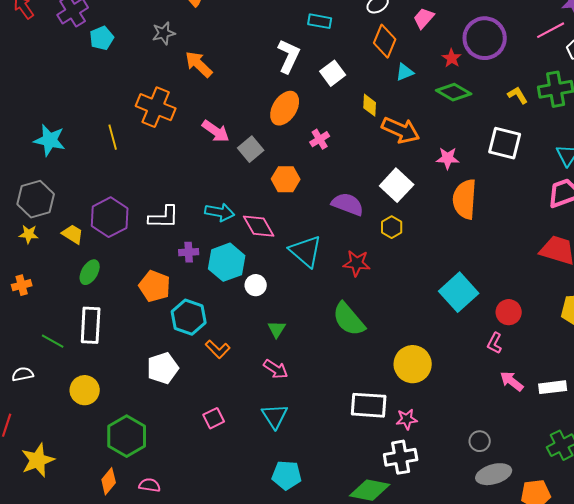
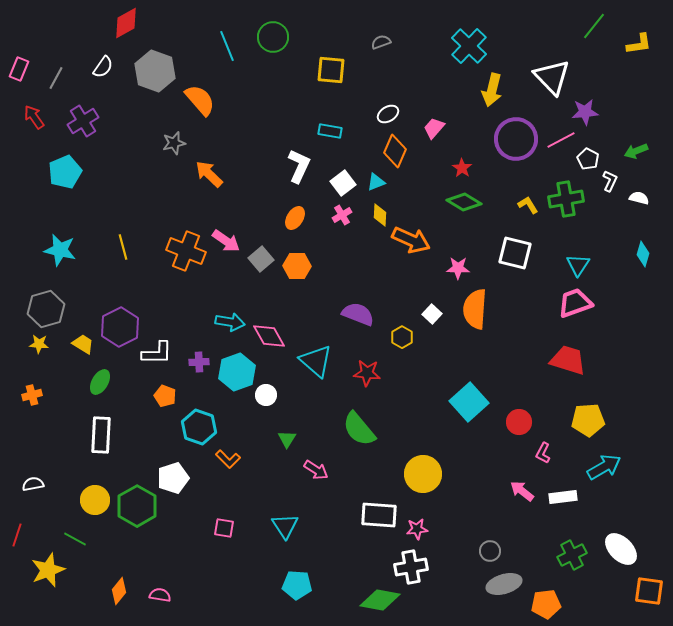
cyan pentagon: (102, 38) -> (65, 172), moved, size x1.4
purple circle: (485, 38) -> (516, 139), moved
cyan triangle: (405, 72) -> (376, 182), moved
orange cross: (156, 107) -> (186, 251), moved
orange ellipse: (285, 108) -> (295, 218), size x0.7
pink cross: (320, 139) -> (342, 215), moved
orange hexagon: (286, 179) -> (297, 266), moved
white square: (397, 185) -> (432, 314), moved, size x0.6
white L-shape: (164, 217) -> (157, 353), moved
orange pentagon: (155, 286) -> (165, 396), size x0.7
green line: (53, 341) -> (75, 539), moved
pink L-shape: (495, 343) -> (543, 453), moved
pink arrow: (276, 369) -> (316, 470), moved
pink square: (214, 418) -> (224, 528), turned 35
green hexagon: (127, 436) -> (137, 506), moved

